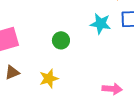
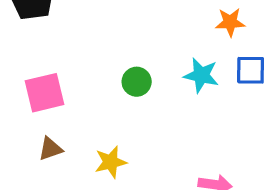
green circle: (61, 40) -> (137, 82), moved

